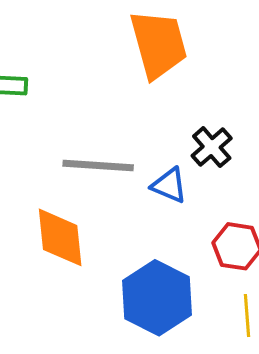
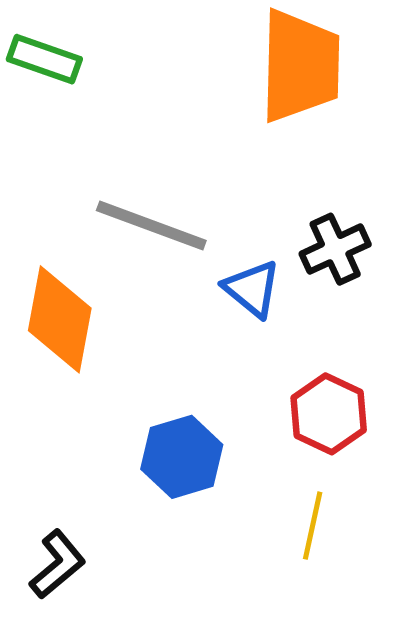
blue hexagon: (157, 298) -> (182, 457), size x0.7

